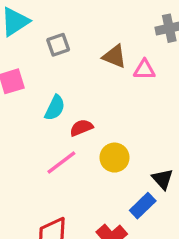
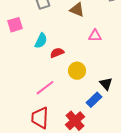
pink triangle: (144, 70) -> (95, 36), moved
pink line: (61, 163) -> (45, 88), moved

